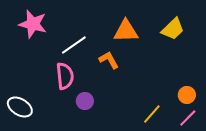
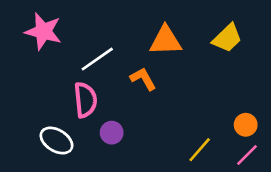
white ellipse: (20, 107) -> (56, 141), moved

